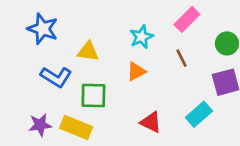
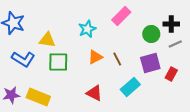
brown line: (182, 58) -> (117, 59), moved
orange triangle: (136, 72) -> (95, 57), moved
green square: (93, 96) -> (58, 62), moved

